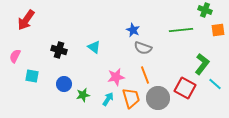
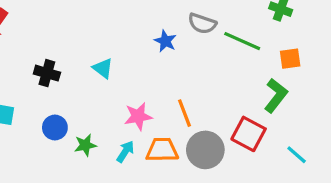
green line: (181, 30) -> (242, 41), turned 30
orange square: (218, 30) -> (290, 59), moved
gray semicircle: (143, 48) -> (202, 23), moved
cyan line: (215, 84) -> (297, 155), moved
orange trapezoid: (131, 98) -> (162, 150), turned -75

